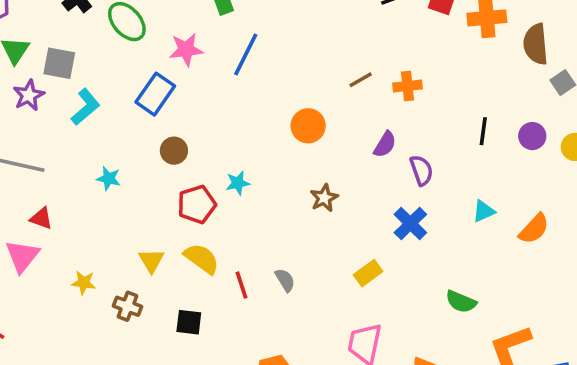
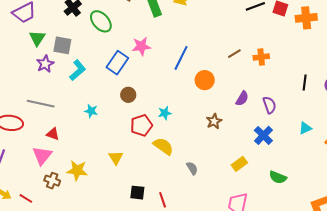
pink star: (186, 50) -> (141, 46), moved
blue line: (246, 55) -> (181, 58), moved
purple semicircle: (385, 144) -> (242, 98), moved
yellow semicircle: (202, 259) -> (163, 146), moved
yellow star: (84, 283) -> (77, 170), size x1.5
red line: (241, 285) -> (163, 200), moved
green semicircle: (461, 302) -> (278, 177), moved
brown cross: (128, 306) -> (52, 181), moved

